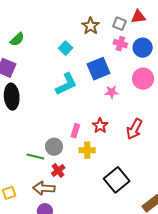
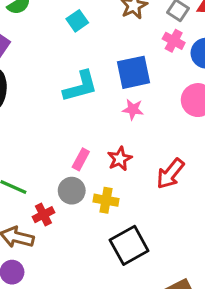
cyan square: (66, 48) -> (77, 21), moved
pink star: (112, 92) -> (133, 109), moved
gray circle: (54, 147) -> (72, 191), moved
yellow cross: (87, 150) -> (106, 200), moved

